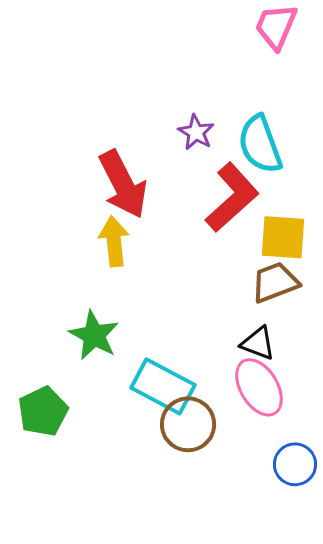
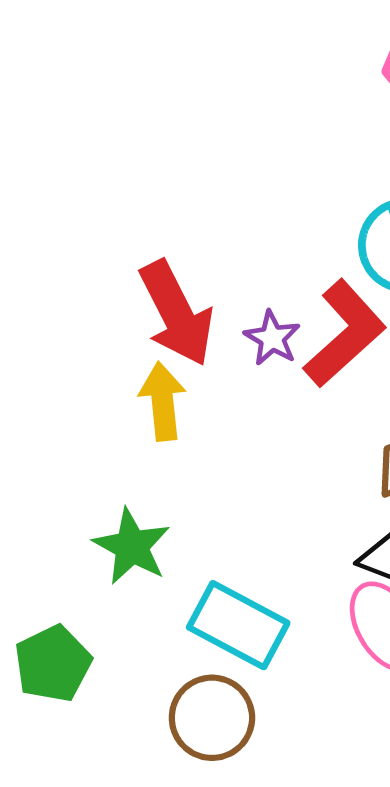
purple star: (196, 132) -> (272, 338), moved
brown circle: (188, 424) -> (212, 718), moved

